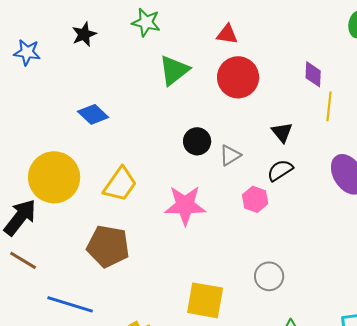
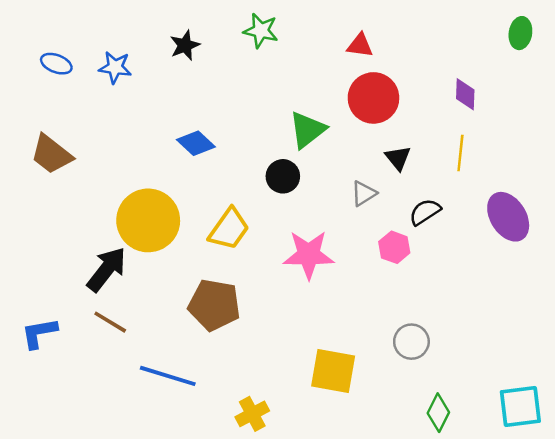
green triangle: (174, 70) -> (307, 130), moved
yellow line: (329, 106) -> (460, 153), moved
black triangle: (282, 132) -> (398, 158), moved
black circle: (197, 141) -> (283, 176), moved

